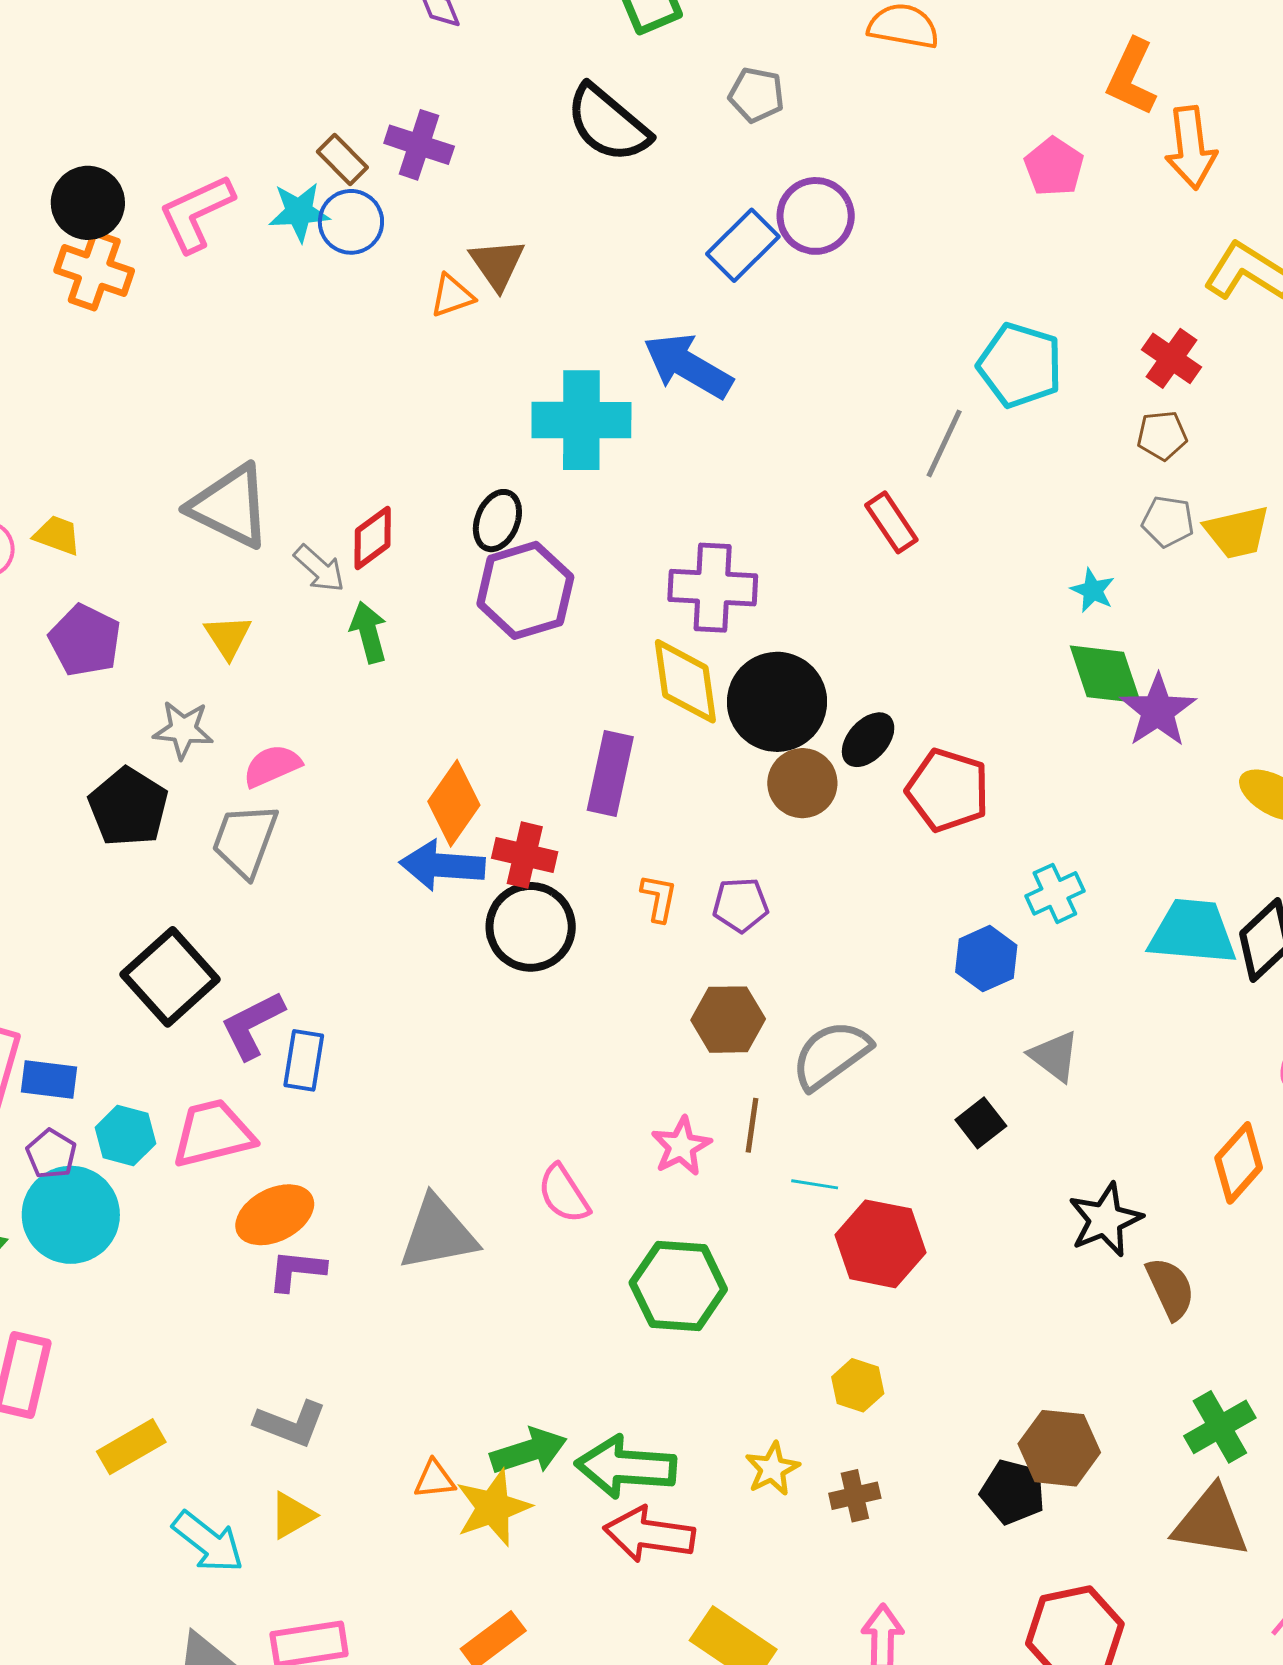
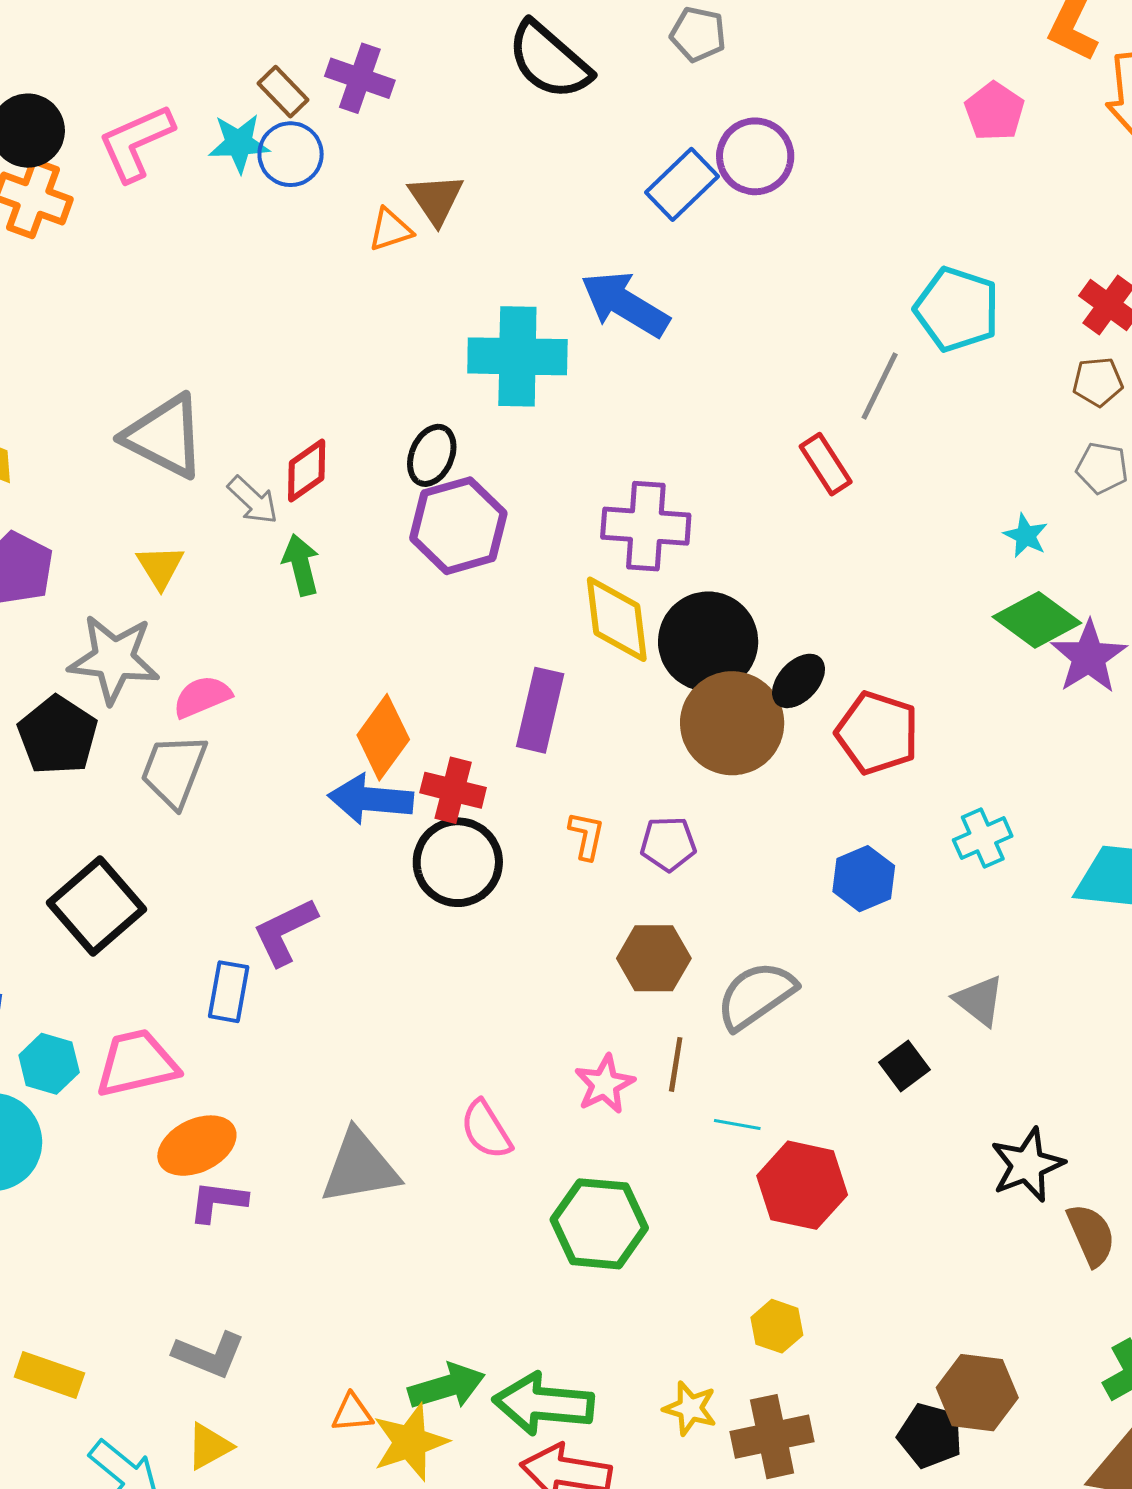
green diamond: (1105, 674) -> (1037, 620), turned -36
gray star: (183, 730) -> (114, 659), size x1.5
brown circle: (802, 783) -> (732, 723), size x1.5
blue hexagon: (986, 959) -> (864, 879), moved
purple L-shape: (252, 1025) -> (285, 931), moved
yellow rectangle: (131, 1447) -> (49, 1375), turned 48
yellow star: (772, 1469) -> (690, 1408), turned -30
brown cross: (855, 1496) -> (772, 1437), size x1.6

